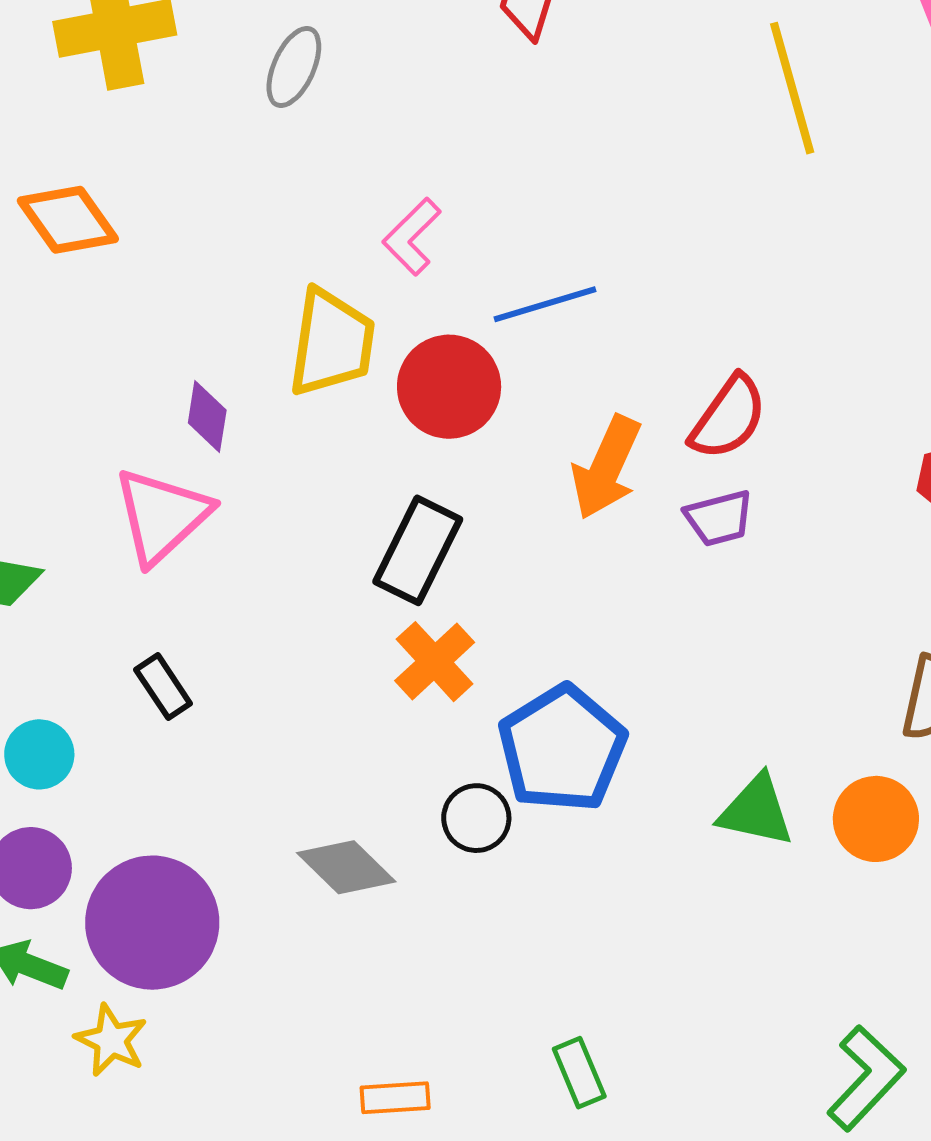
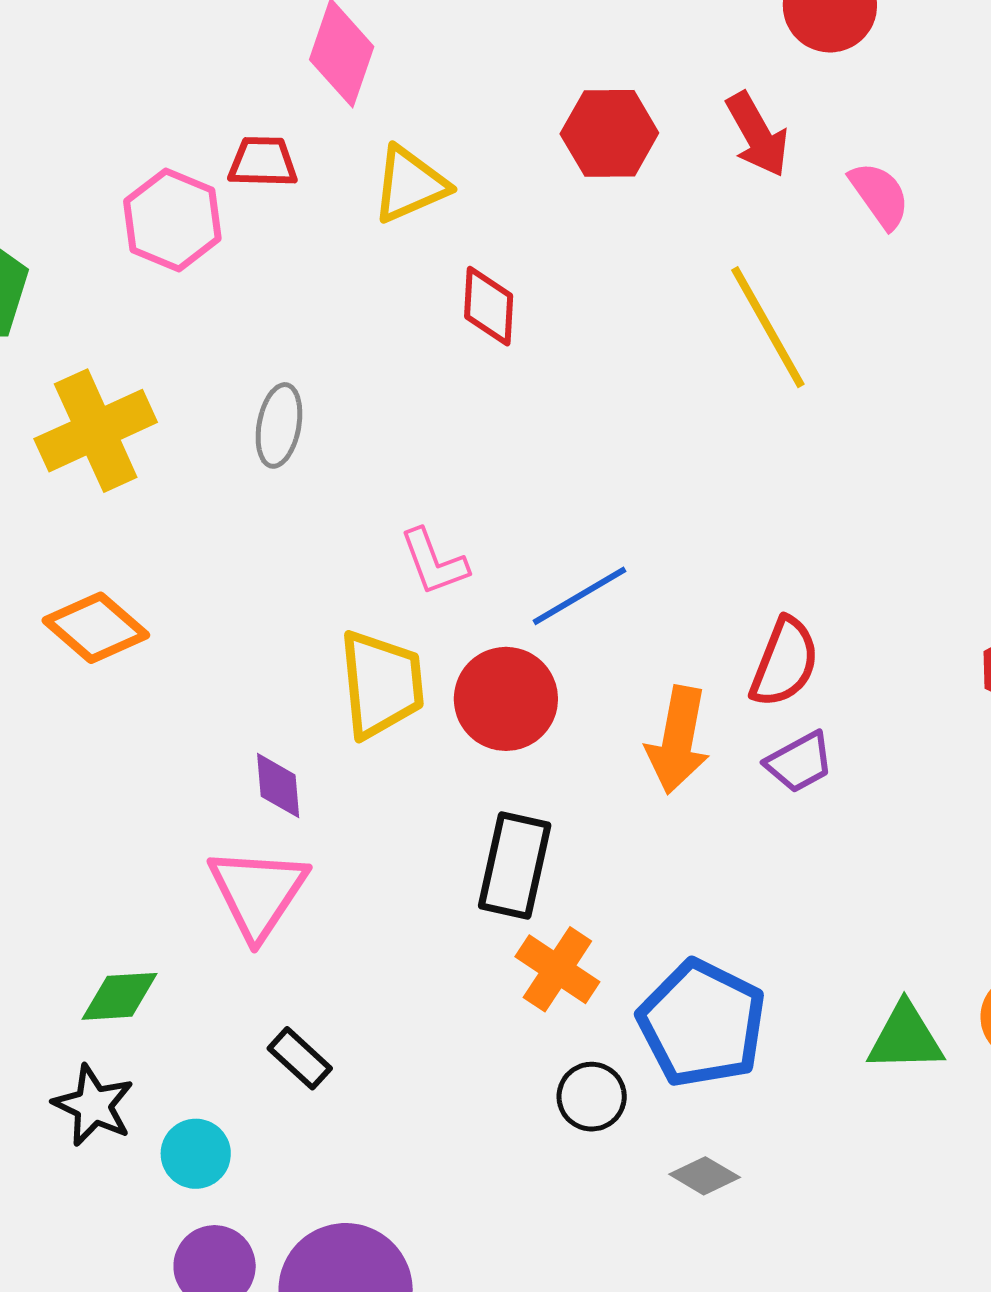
pink L-shape: (412, 237) -> (434, 562), turned -52
black circle: (476, 818) -> (592, 1097), moved
gray diamond: (346, 867) -> (705, 1176), moved, size x0.7

